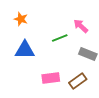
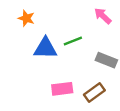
pink arrow: (81, 26) -> (103, 16), moved
blue triangle: (25, 50) -> (45, 48), moved

